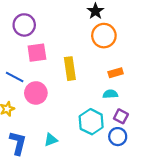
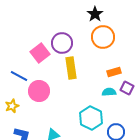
purple circle: (24, 25) -> (62, 43), moved
pink square: (37, 53) -> (40, 53), turned -30
purple square: (121, 116) -> (127, 88), moved

